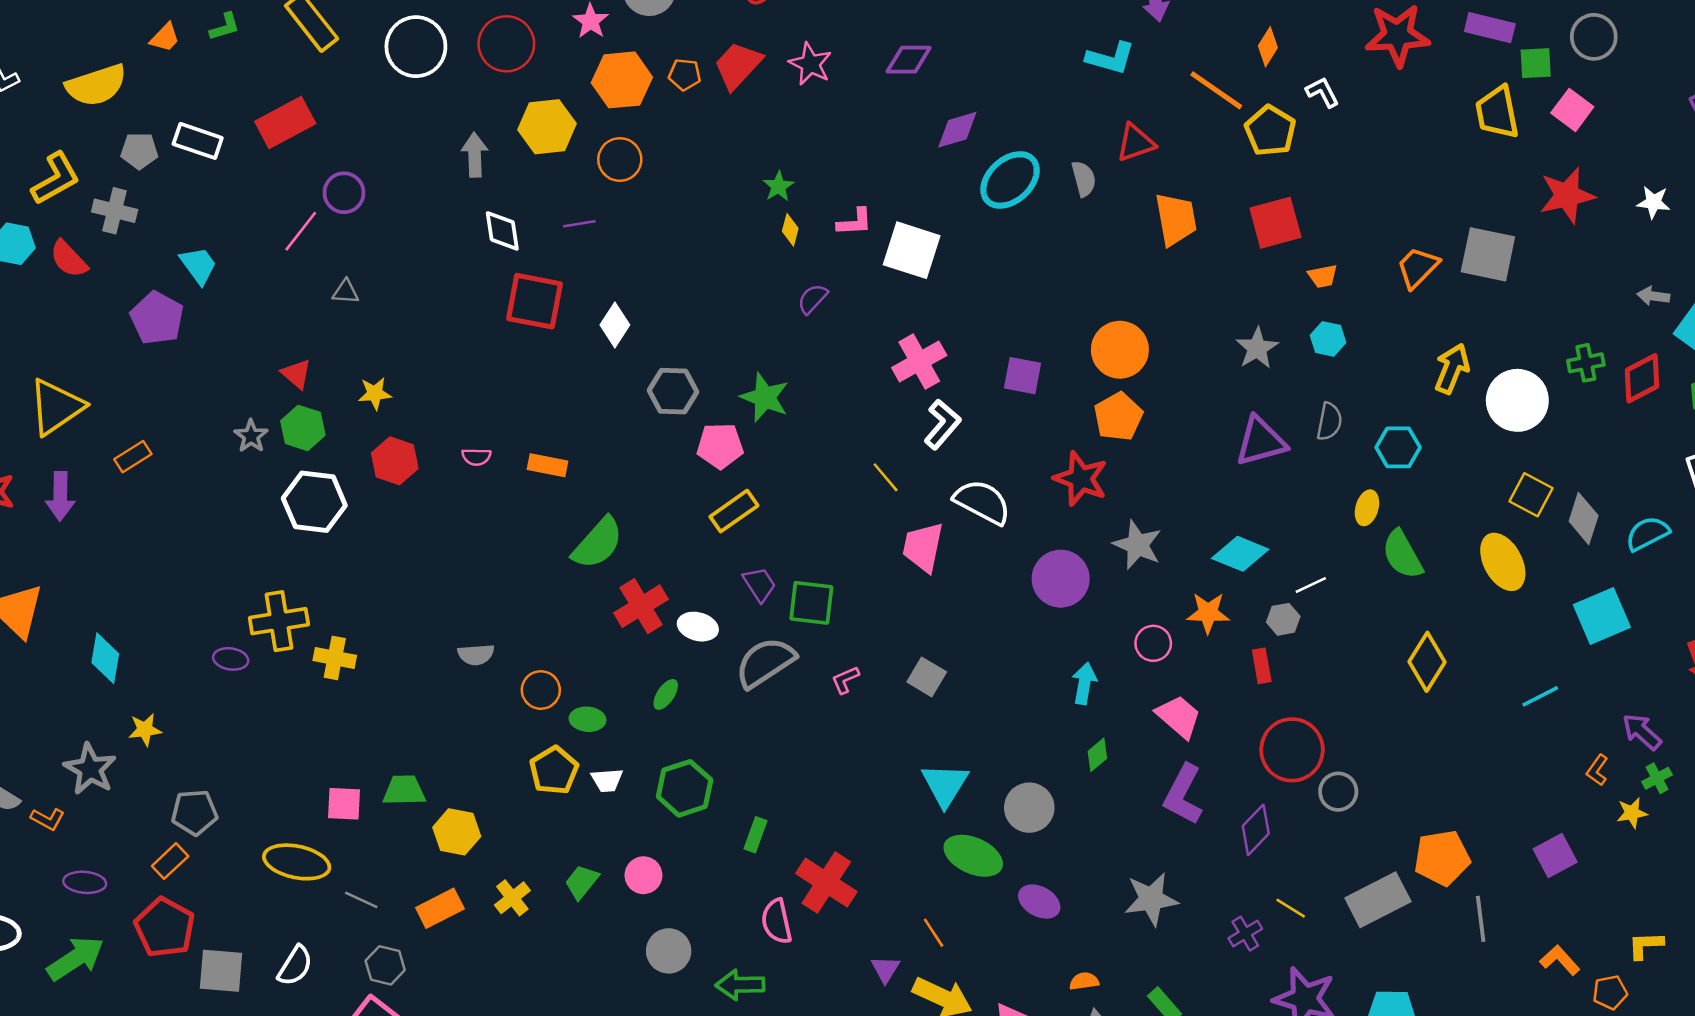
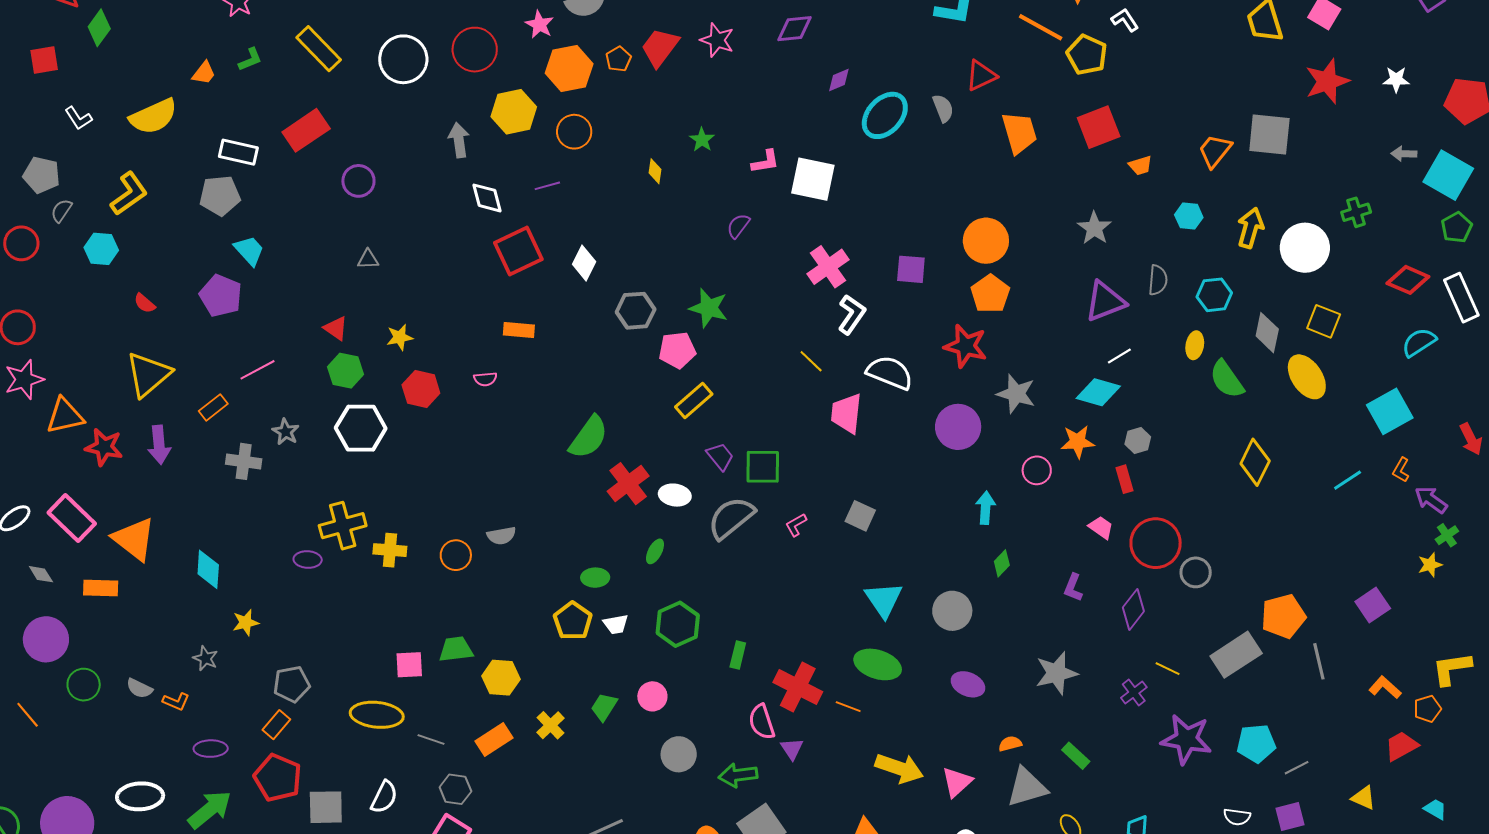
orange pentagon: (685, 75) -> (618, 59), turned -30
purple diamond: (957, 130) -> (839, 80), size x0.7
gray pentagon: (139, 151) -> (220, 196), moved, size x1.4
gray cross: (115, 211) -> (244, 461), moved
yellow diamond: (790, 230) -> (655, 171), moved
pink line: (301, 231) -> (258, 370), moved, turned 30
red semicircle: (69, 259) -> (145, 303), moved, size x0.7
red square: (534, 301) -> (518, 251), turned -30
cyan hexagon: (1328, 339) -> (1189, 216), moved
red diamond: (1642, 378) -> (1408, 280), moved, turned 57
gray star: (251, 436) -> (286, 432), moved
orange rectangle: (548, 465) -> (519, 330), moved
gray diamond: (1584, 518) -> (1267, 333), moved
white line: (1311, 585) -> (1119, 356), moved
orange circle: (541, 690) -> (456, 555), moved
pink trapezoid: (1179, 717) -> (1101, 527), moved, size x0.7
gray star: (90, 769) -> (205, 658), size x0.6
orange L-shape: (1597, 770) -> (1401, 470), moved
purple L-shape: (1183, 794) -> (1073, 588), size x0.6
green ellipse: (973, 856) -> (878, 664), moved
orange line: (934, 933) -> (848, 707), moved, turned -30
yellow L-shape: (1646, 945) -> (1452, 669), size x1.4
purple triangle: (885, 969) -> (792, 749), moved

